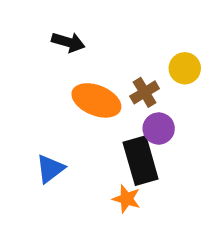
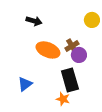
yellow circle: (185, 68) -> (92, 20), moved
purple circle: (159, 129) -> (79, 55), moved

